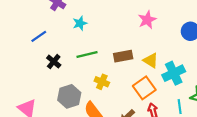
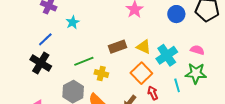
blue line: (39, 36) -> (45, 39), moved
green line: (87, 54) -> (84, 61), moved
black cross: (54, 62) -> (41, 63), moved, size x1.5

